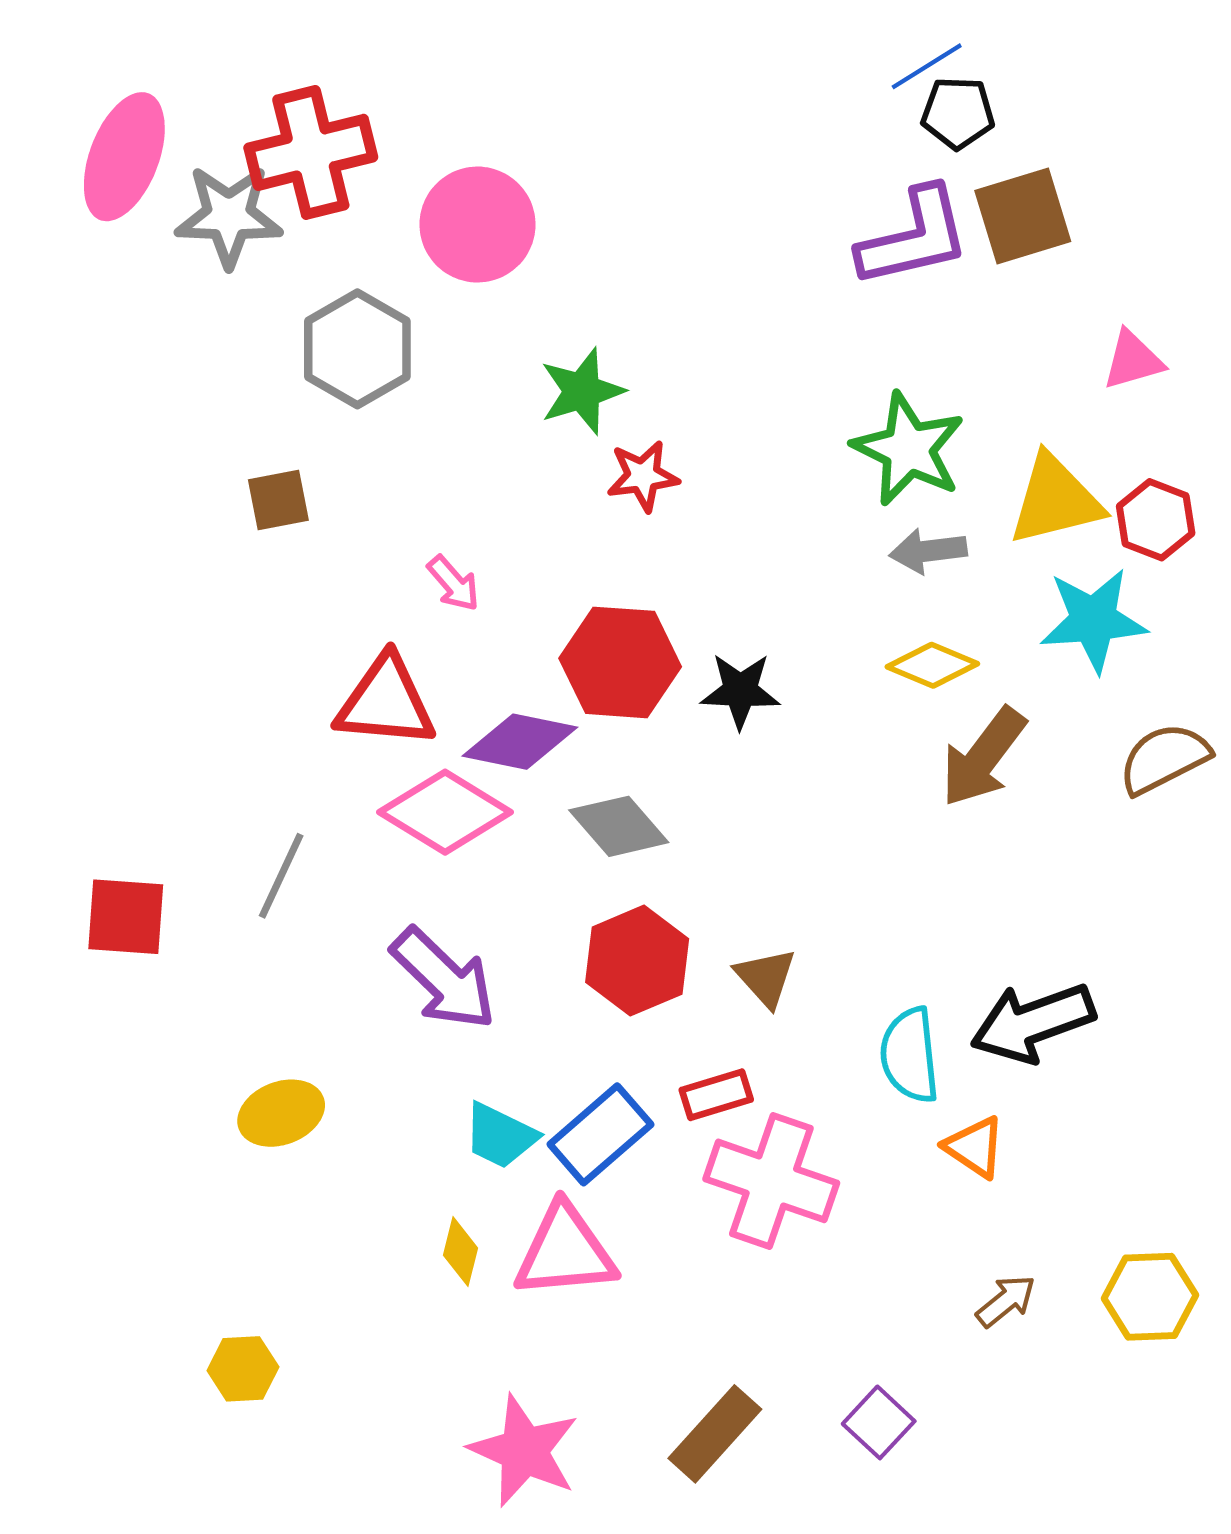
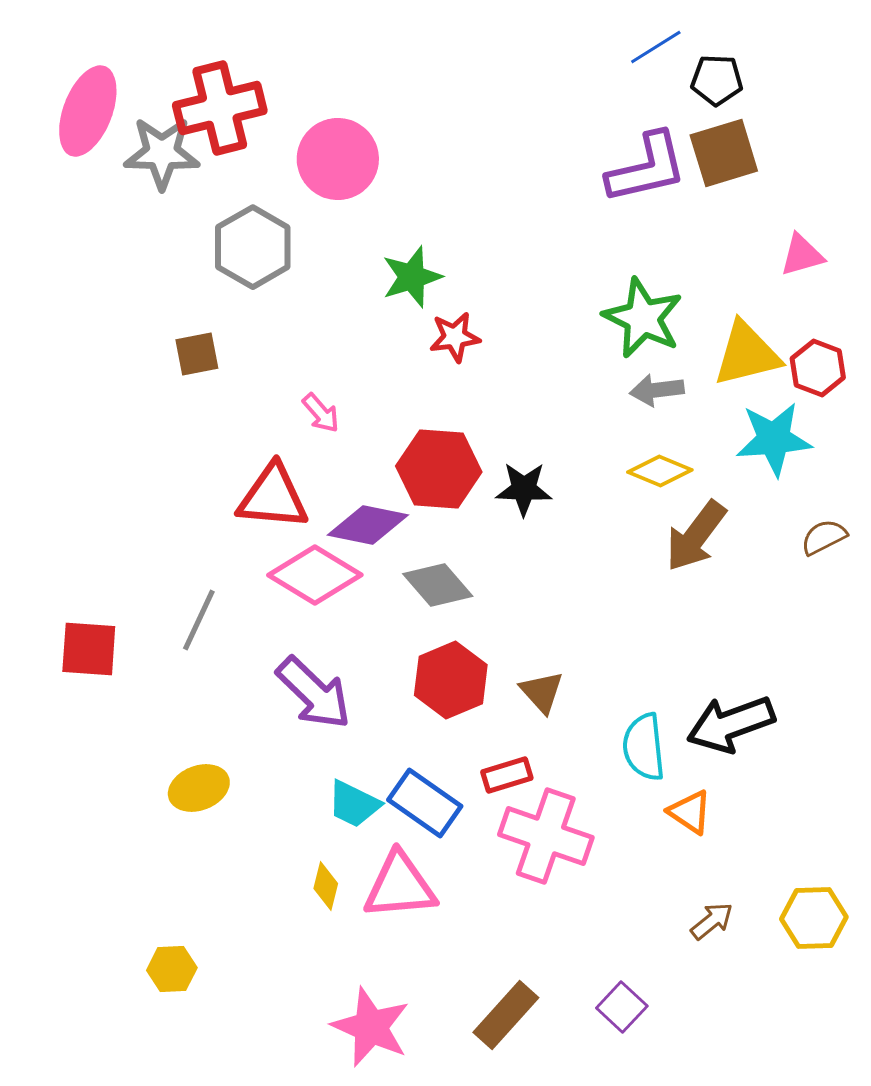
black pentagon: (958, 113) -> (717, 80), moved
brown semicircle: (1164, 759) -> (824, 537), size x0.7
blue rectangle: (600, 1134) -> (425, 803), turned 76

